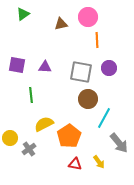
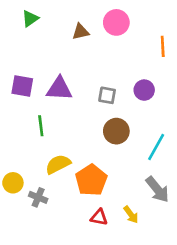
orange line: (97, 40) -> (163, 46), moved
purple triangle: (45, 67) -> (59, 89), size x1.5
gray square: (81, 72) -> (107, 95), size x0.6
cyan line: (104, 118) -> (156, 147), moved
gray cross: (29, 149) -> (38, 197), turned -32

